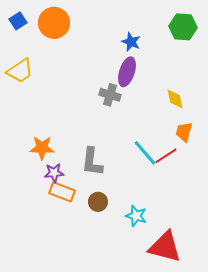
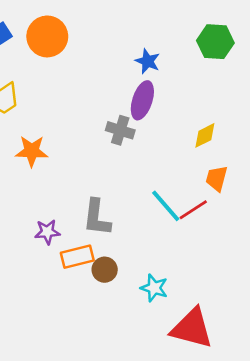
yellow diamond: (175, 99) -> (205, 135), turned 75
orange star: (42, 148) -> (32, 151), moved
orange rectangle: (62, 192) -> (77, 257), moved, turned -35

